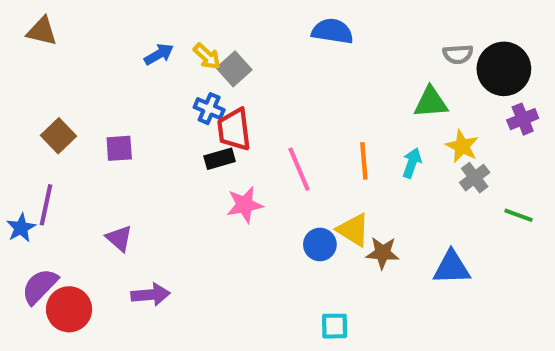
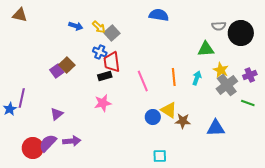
blue arrow: (159, 54) -> (76, 26), turned 48
purple cross: (523, 119) -> (250, 75), moved
brown square: (59, 136) -> (67, 65), moved
purple square: (119, 148) -> (57, 71), turned -32
gray cross: (475, 178) -> (227, 85), size x1.5
pink star: (245, 205) -> (103, 103), moved
purple triangle: (119, 238) -> (57, 114), turned 40
purple semicircle: (40, 286) -> (48, 143), moved

